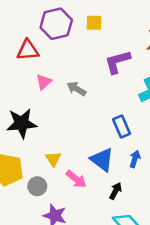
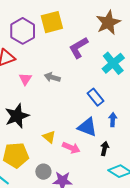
yellow square: (94, 23) -> (52, 22), size x1.6
gray circle: (37, 186) -> (43, 172), moved

